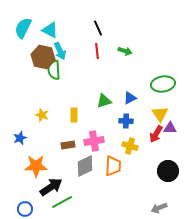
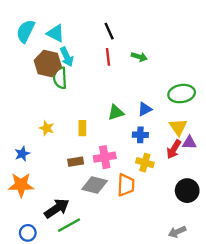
orange star: (36, 166) -> (21, 185), moved
gray diamond: (85, 166) -> (95, 185), turned 40

